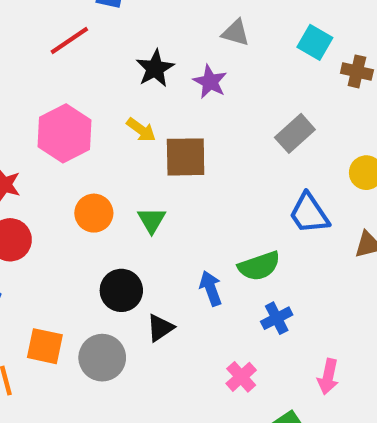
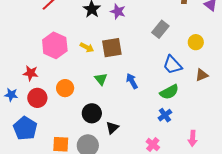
yellow arrow: (141, 130) -> (87, 47), moved
orange circle: (94, 213) -> (65, 88), moved
green semicircle: (259, 266) -> (169, 92), moved
blue arrow: (211, 288) -> (132, 81), moved

